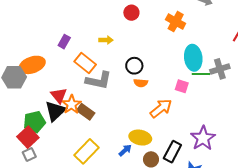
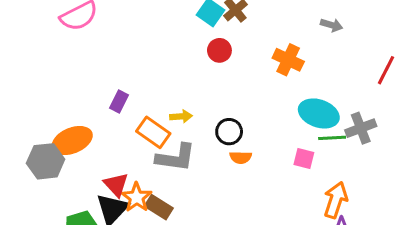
yellow arrow: (106, 40) -> (181, 116), moved
cyan ellipse: (193, 58) -> (319, 113), turned -60
orange arrow: (161, 108) -> (336, 200), moved, turned -30

